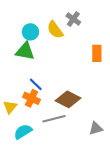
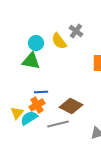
blue line: (36, 84) -> (41, 92), turned -48
orange cross: (32, 98) -> (37, 105), turned 35
cyan semicircle: (23, 132) -> (29, 118), moved

